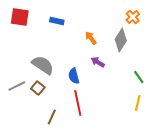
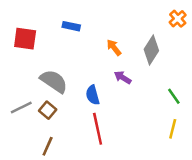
red square: (20, 17) -> (25, 39), moved
orange cross: (133, 17) -> (178, 19), moved
brown line: (52, 117) -> (48, 146), moved

